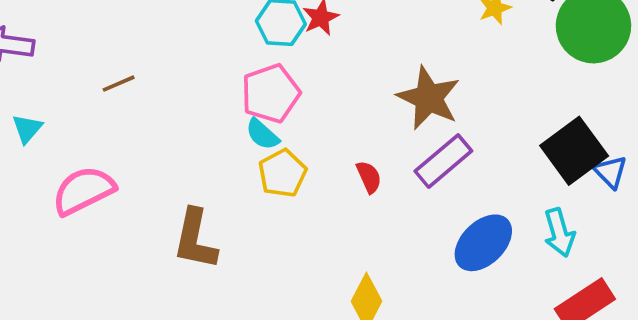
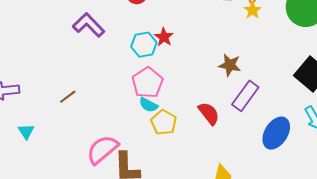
brown star: (429, 98) -> (230, 65), size x0.7
red semicircle: (369, 177) -> (209, 113), size x1.4
pink semicircle: (83, 191) -> (102, 149), moved

